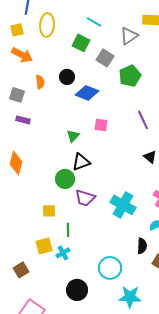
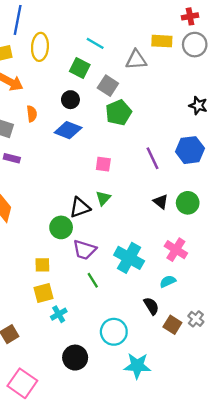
gray triangle: (129, 36) -> (136, 60), turned 30
green pentagon: (130, 76) -> (119, 113), moved
black circle: (67, 77) -> (70, 100), moved
blue diamond: (87, 93) -> (68, 130), moved
green triangle: (73, 136) -> (103, 198), moved
green line: (68, 230) -> (93, 280), moved, turned -32
yellow square: (44, 246) -> (43, 293), moved
black semicircle: (142, 246) -> (151, 306), turned -35

